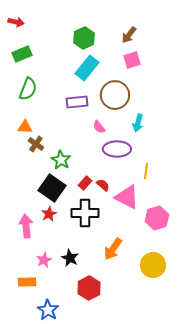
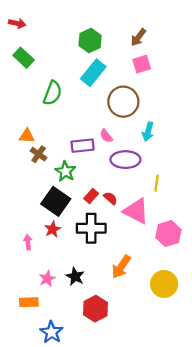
green rectangle: (22, 54) -> (24, 58), turned 66
green semicircle: (28, 89) -> (53, 93), moved
purple rectangle: (77, 102) -> (83, 146), moved
pink arrow: (26, 226) -> (28, 242), size x0.6

